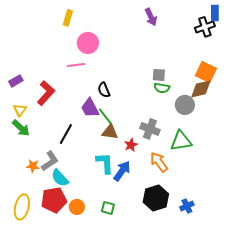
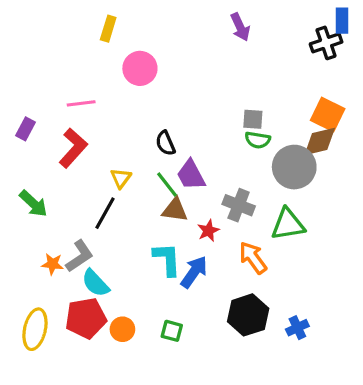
pink line: (76, 65) -> (81, 103), moved
purple rectangle: (16, 81) -> (25, 129), turned -32
gray circle: (185, 105) -> (294, 167), size x1.4
purple trapezoid: (90, 108) -> (191, 175), moved
yellow triangle: (20, 110) -> (121, 178), moved

